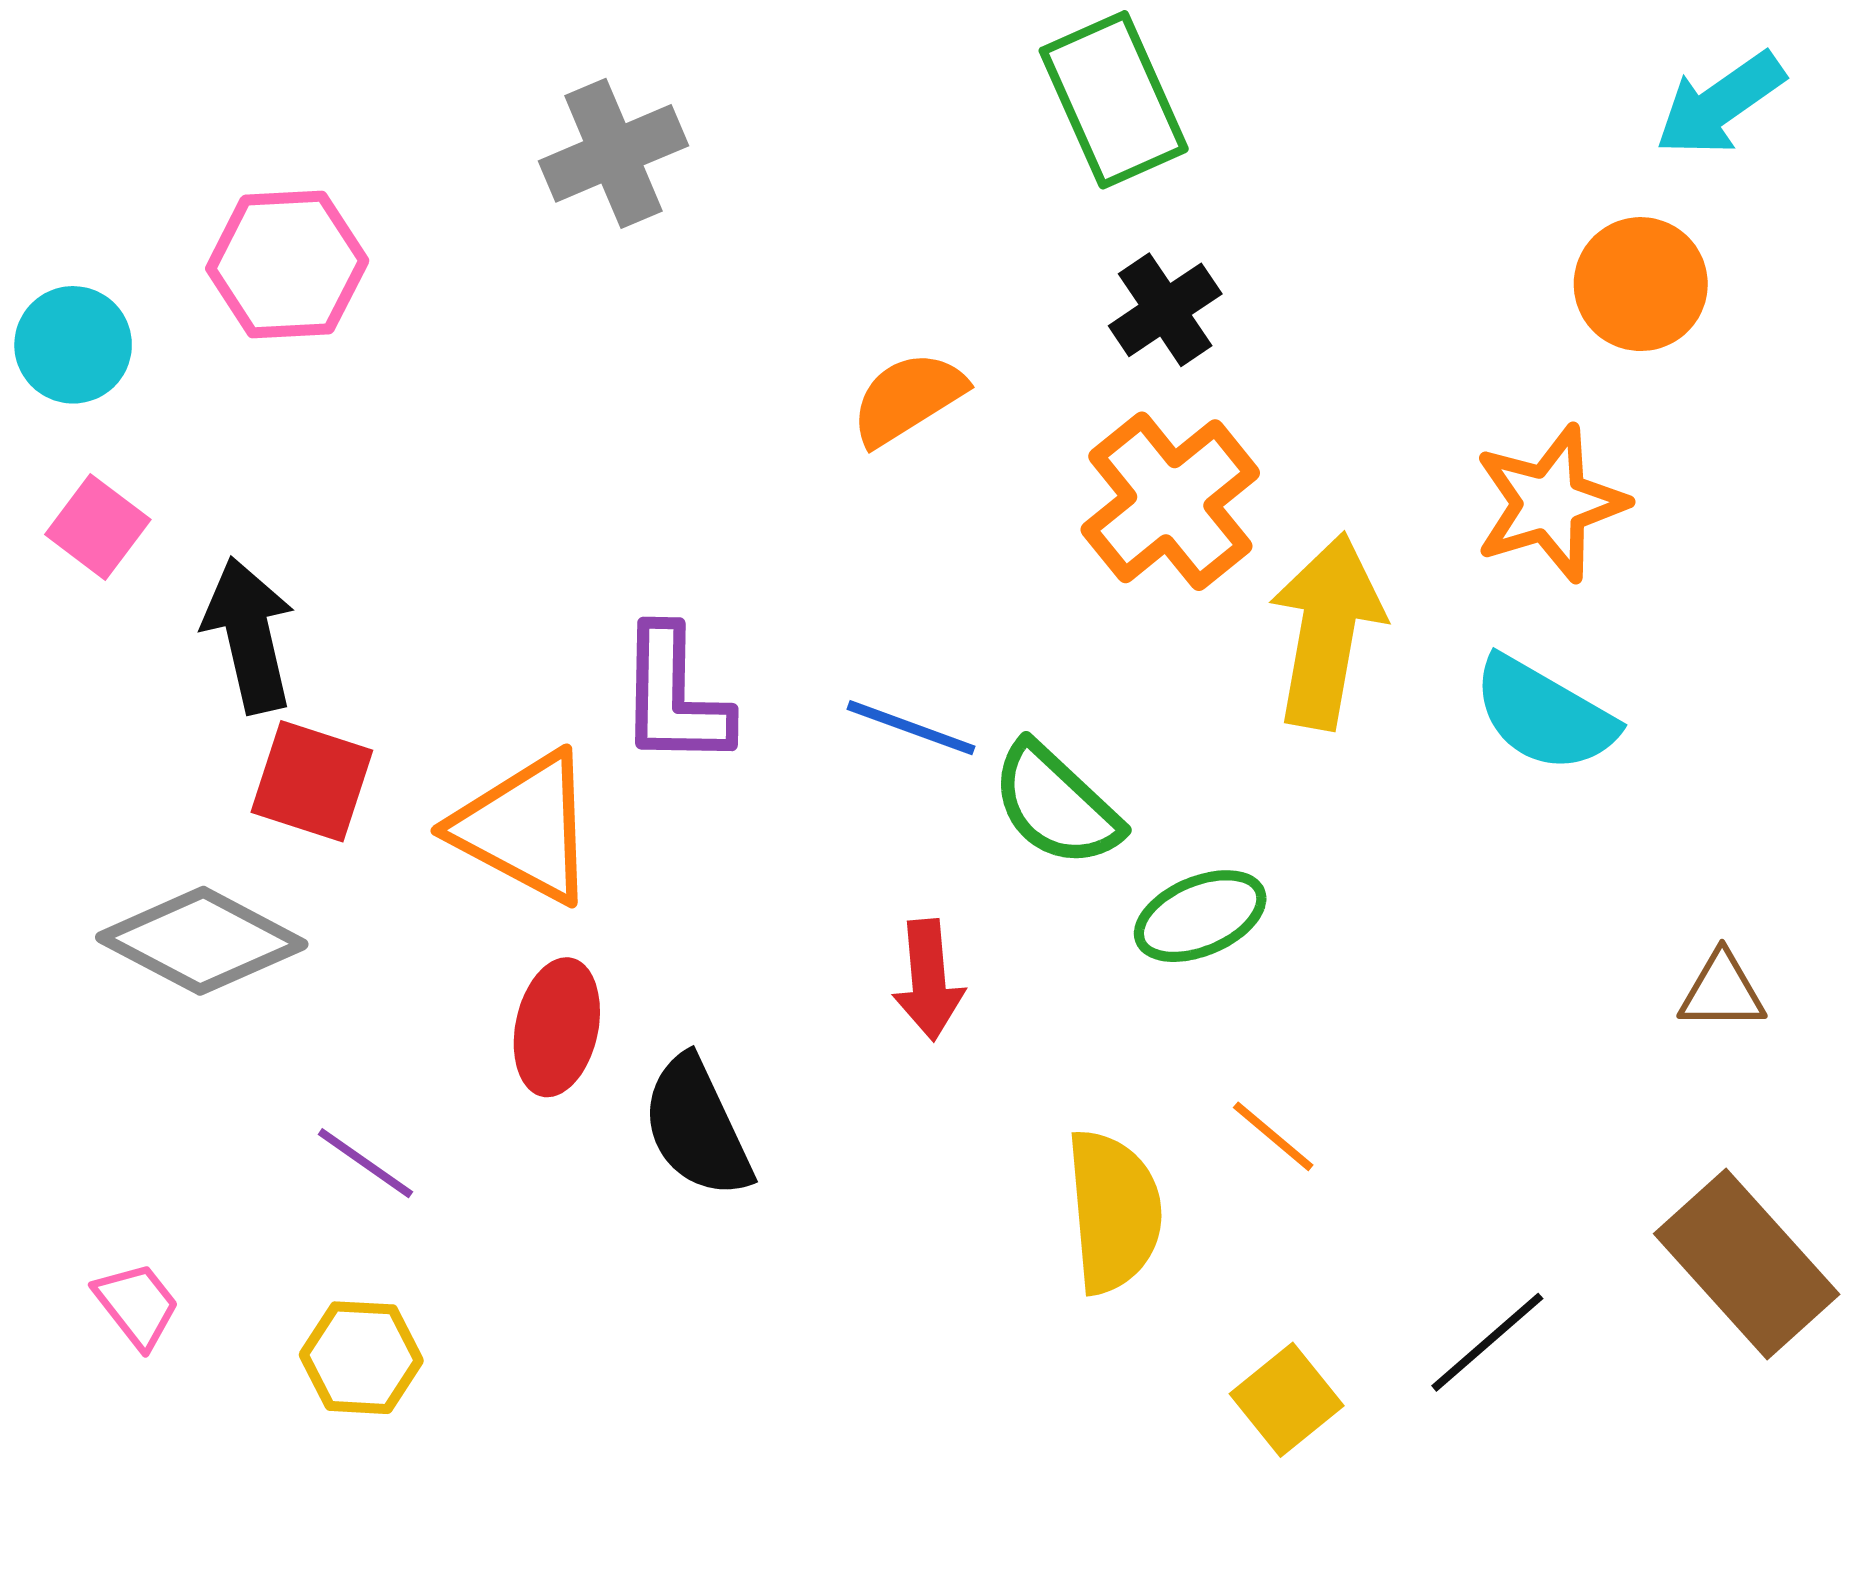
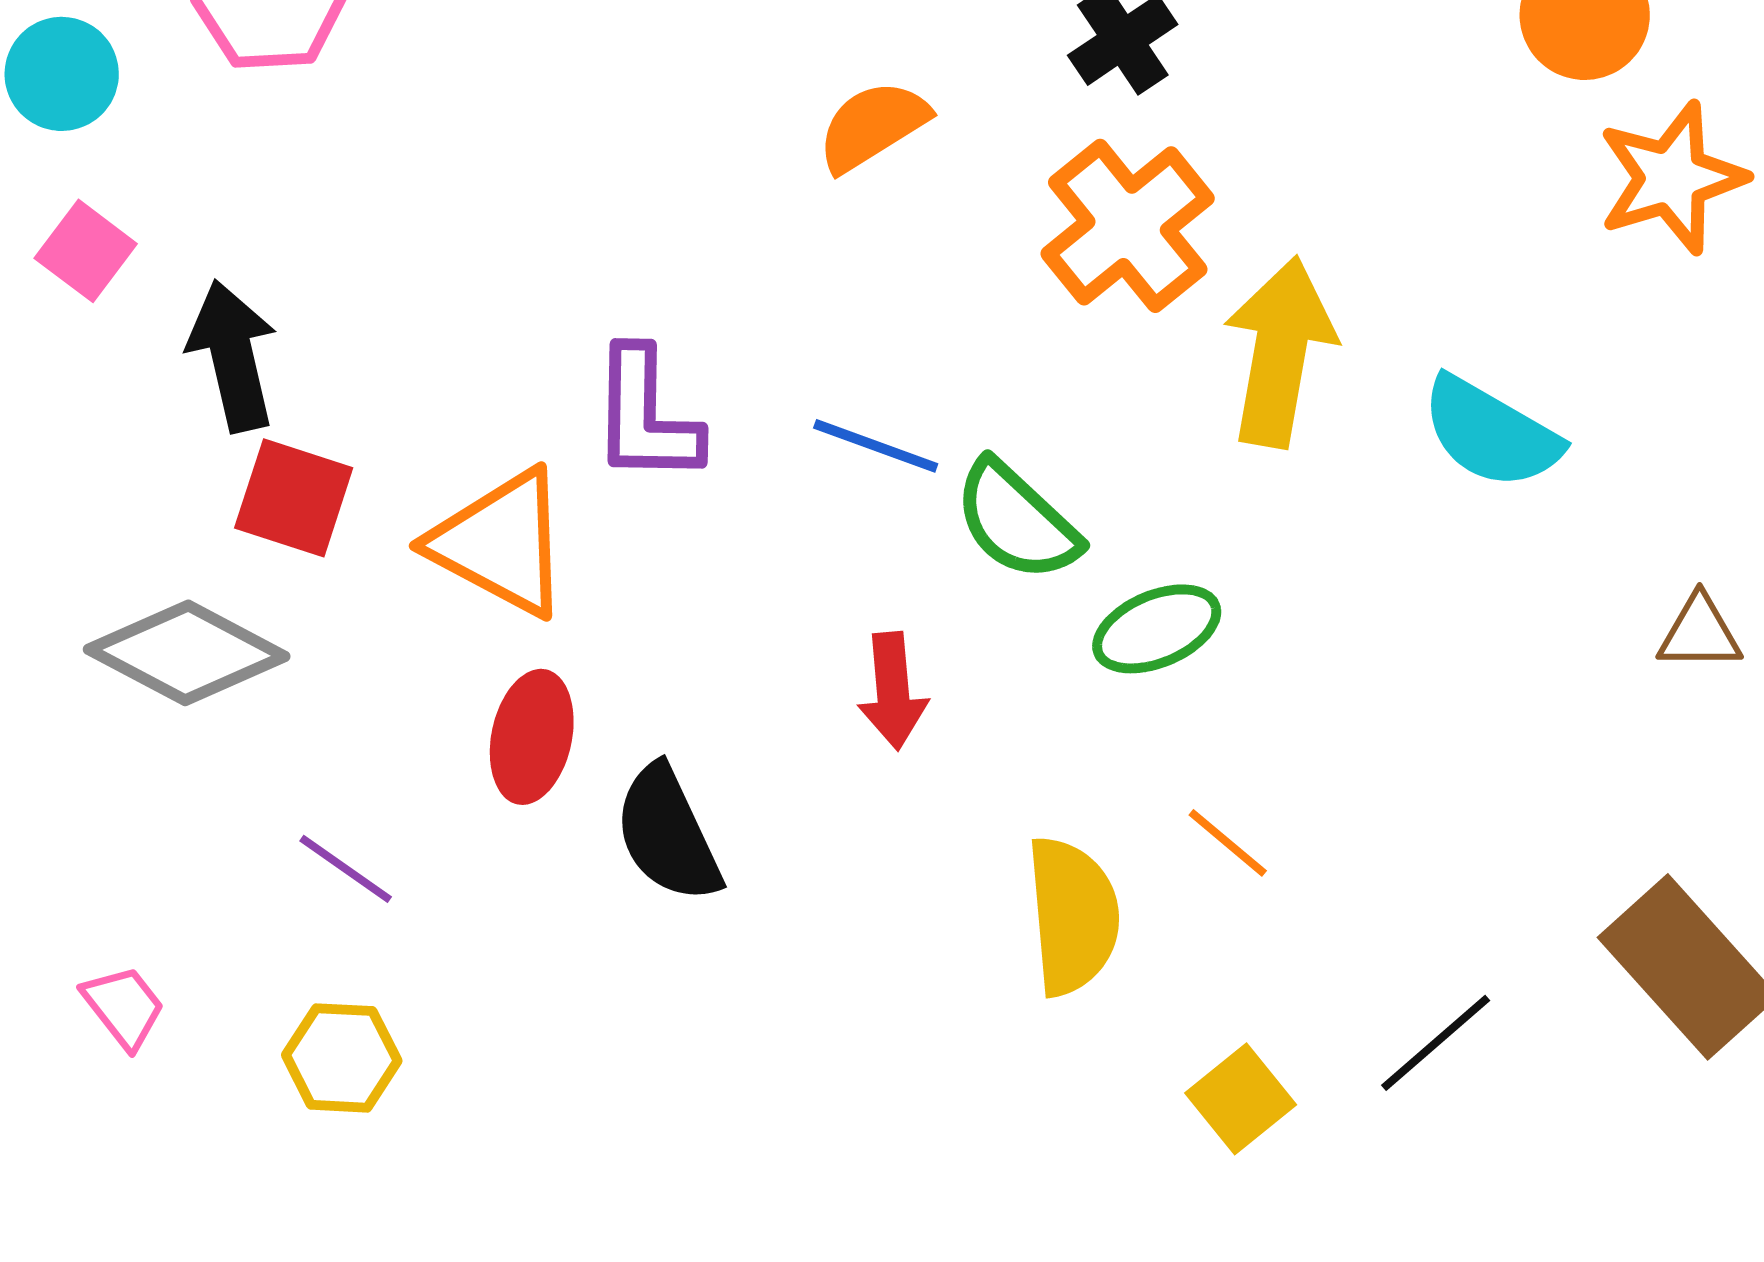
orange star: (1550, 503) -> (1672, 178), moved
brown triangle: (1722, 991) -> (1700, 633), moved

